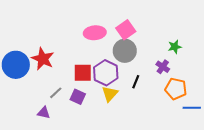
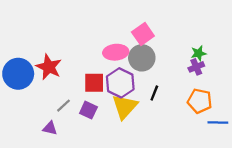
pink ellipse: (95, 33) -> (116, 52), moved
purple cross: (163, 67) -> (196, 67), moved, turned 32
yellow triangle: (110, 94) -> (125, 107), size x1.4

